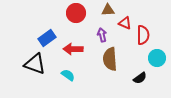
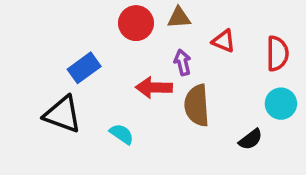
brown triangle: (108, 10) -> (179, 18), moved
red semicircle: (143, 35) -> (277, 54), moved
red arrow: (73, 49) -> (154, 88), moved

